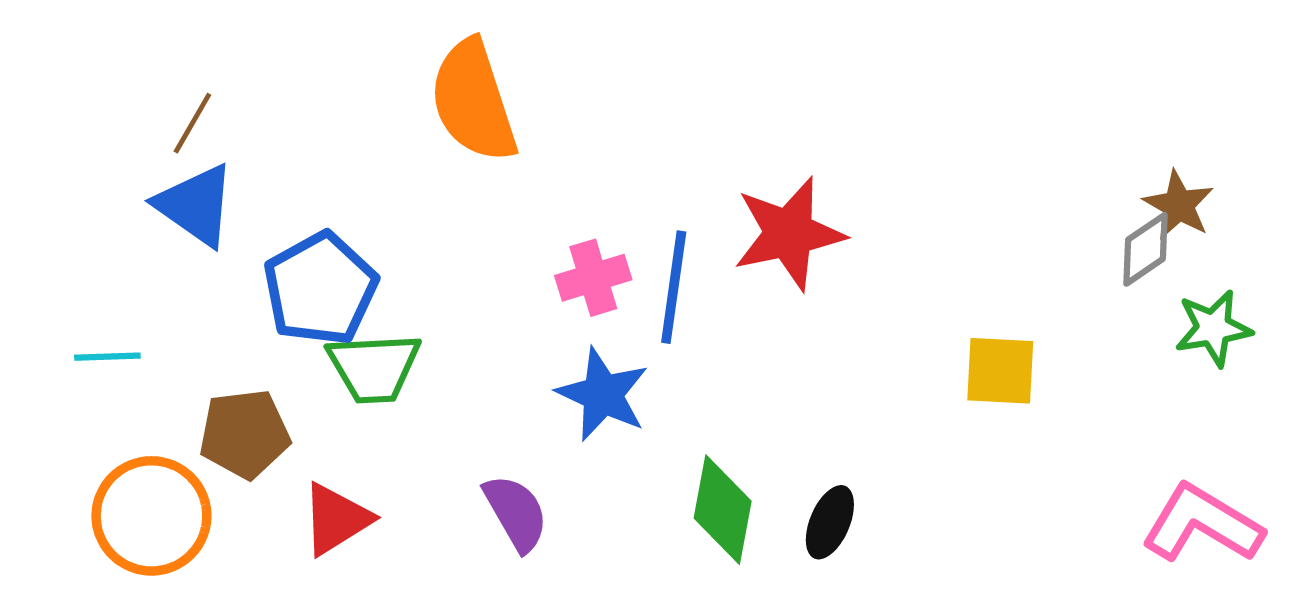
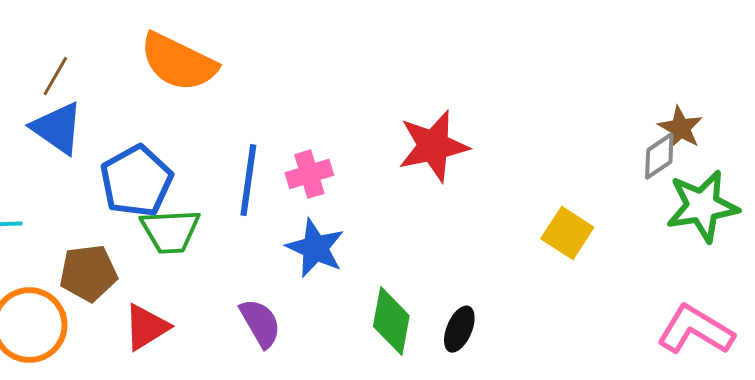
orange semicircle: (473, 101) -> (178, 62), moved, turned -46
blue line: (674, 287) -> (248, 180), moved
green star: (1213, 328) -> (702, 206), size x1.5
yellow square: (1000, 371) -> (567, 233), turned 30

